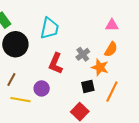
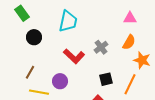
black circle: (15, 44) -> (34, 37), size x0.6
red L-shape: (56, 63) -> (74, 56), turned -70
orange star: (100, 67) -> (142, 60), moved

